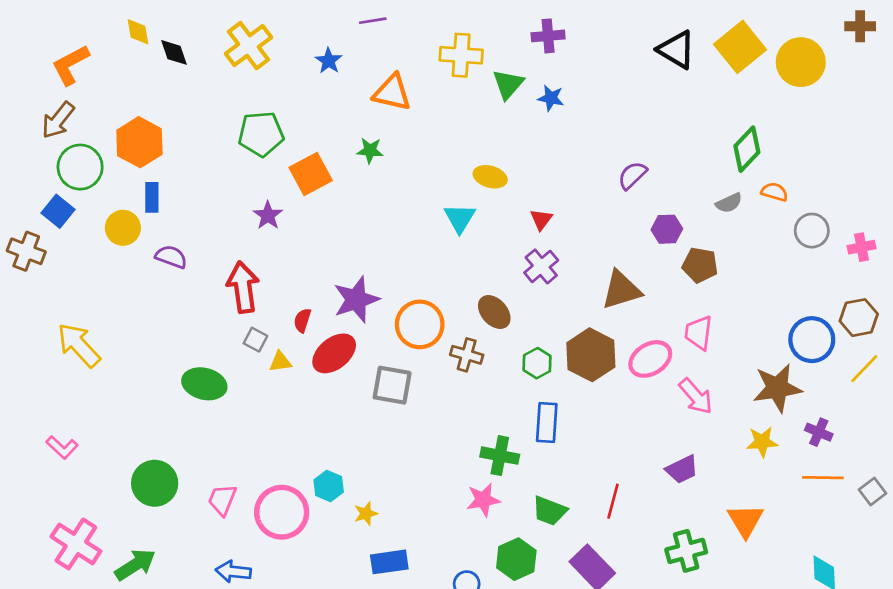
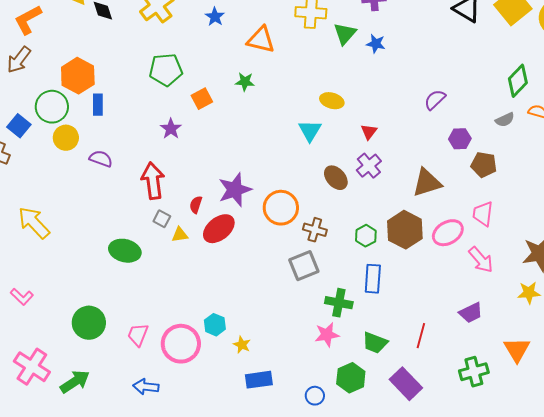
green circle: (80, 167) -> (52, 107), moved
orange square: (311, 174) -> (202, 99), size x0.7
blue rectangle: (152, 197) -> (98, 105), moved
brown ellipse: (494, 312) -> (336, 178), moved
gray square: (392, 385) -> (304, 266), moved, turned -32
yellow star: (366, 514) -> (242, 345), turned -30

